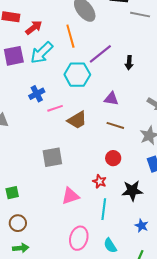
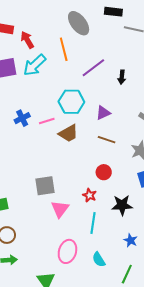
red arrow: (34, 28) -> (27, 40), turned -84
cyan hexagon: (77, 75) -> (71, 102), moved
blue cross: (37, 94) -> (22, 118), moved
purple triangle: (111, 99) -> (103, 113), turned -35
gray square: (52, 157) -> (45, 186), moved
pink triangle: (70, 196) -> (60, 209), turned -36

